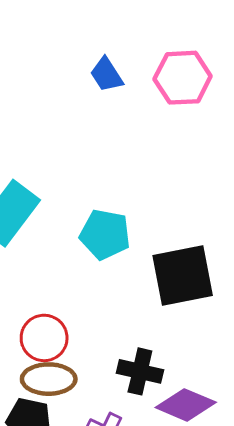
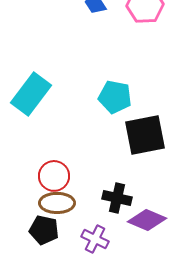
cyan pentagon: (105, 234) -> (115, 97), moved

